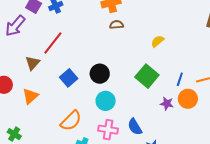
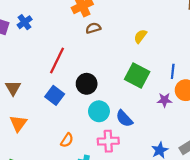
red line: (53, 43) -> (57, 60), moved
orange semicircle: (71, 121) -> (67, 140), size x0.6
blue semicircle: (135, 127) -> (124, 119), moved

